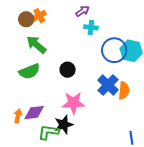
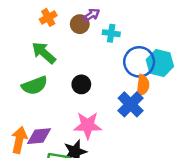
purple arrow: (82, 11) -> (91, 15), moved
brown circle: (26, 19) -> (80, 24), moved
orange semicircle: (124, 91) -> (143, 85), moved
orange arrow: (18, 116) -> (19, 140), size x1.5

